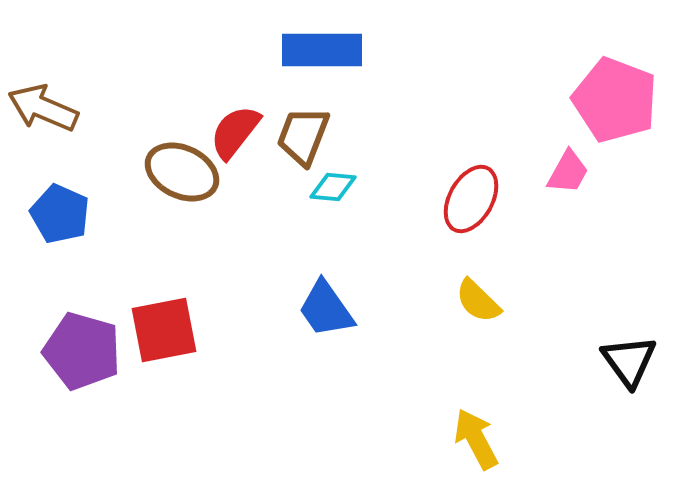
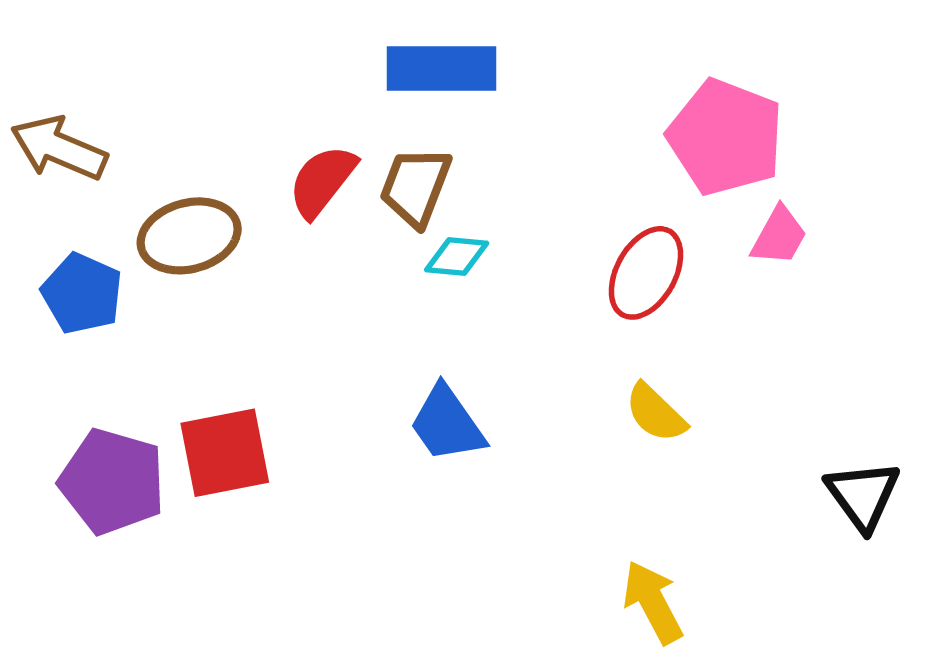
pink pentagon: (615, 100) -> (726, 137), moved
brown ellipse: (182, 172) -> (189, 236), moved, turned -40

